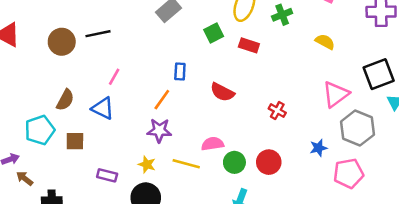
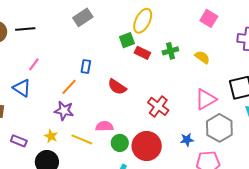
green cross: (282, 15) -> (170, 51), moved
green square: (214, 33) -> (127, 40), moved
red cross: (277, 111) -> (158, 106), size x1.5
red circle: (269, 162) -> (147, 146), size x1.5

